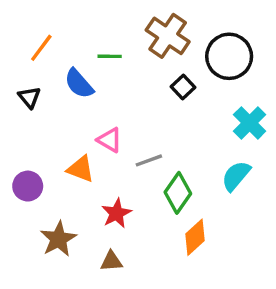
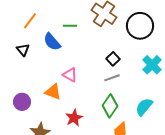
black square: (183, 87) -> (113, 59), moved
gray line: (149, 160) -> (112, 78), moved
cyan semicircle: (236, 176) -> (144, 107), moved

